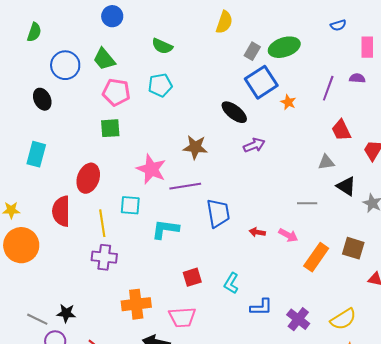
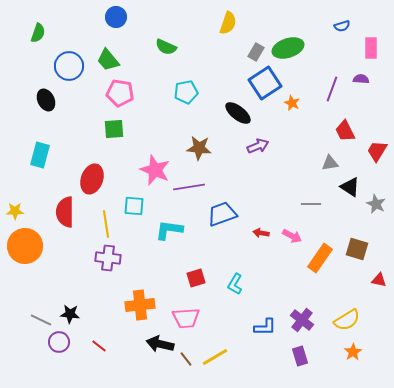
cyan pentagon: (160, 85) -> (186, 92), moved
blue trapezoid: (218, 213) -> (222, 214), turned -100
blue L-shape: (261, 307) -> (265, 327), moved

